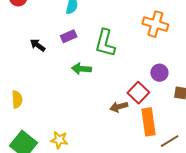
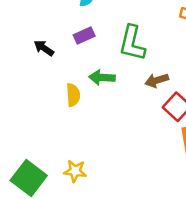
yellow semicircle: (17, 99) -> (73, 95), moved
brown arrow: (119, 107) -> (157, 80), moved

